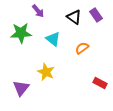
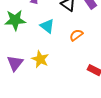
purple triangle: (21, 88) -> (15, 63), moved

